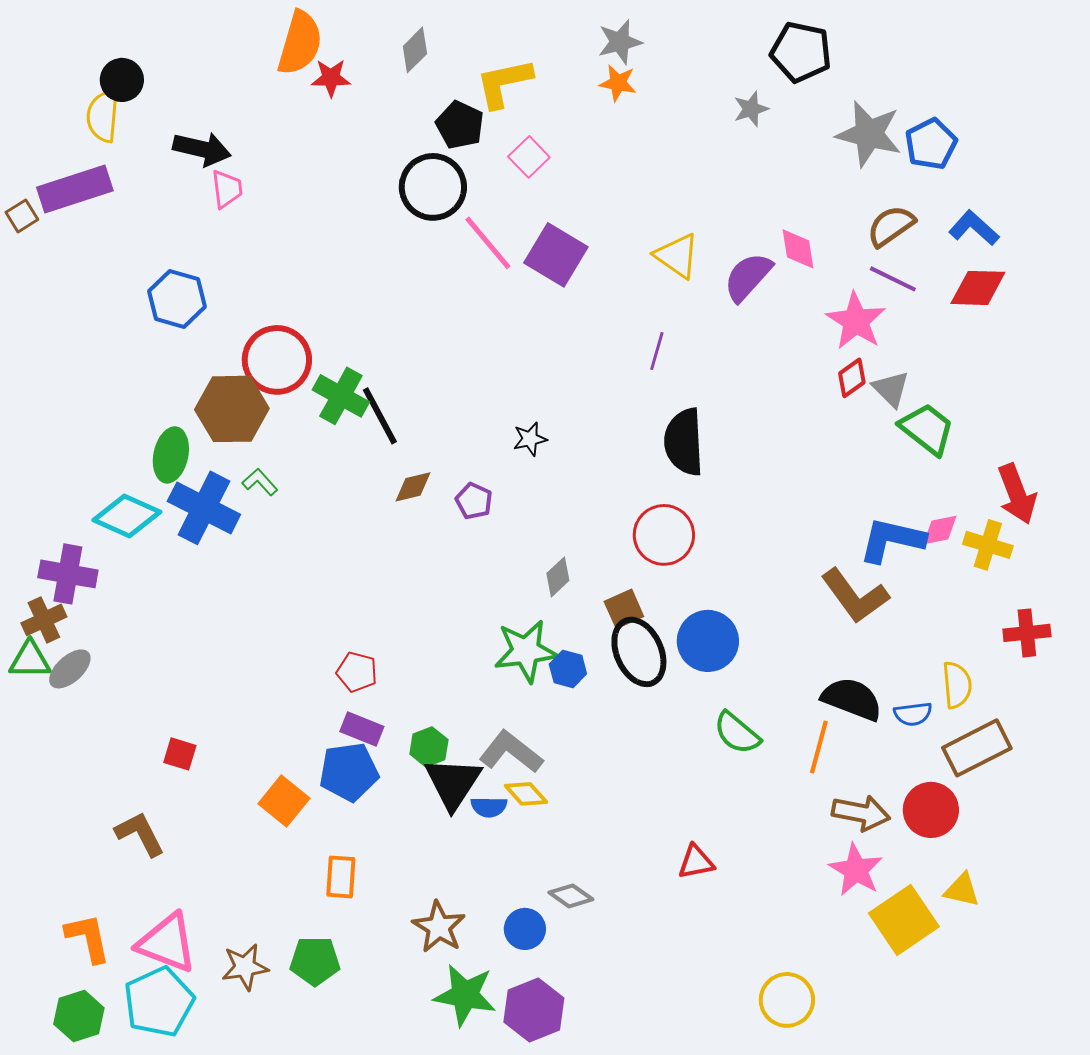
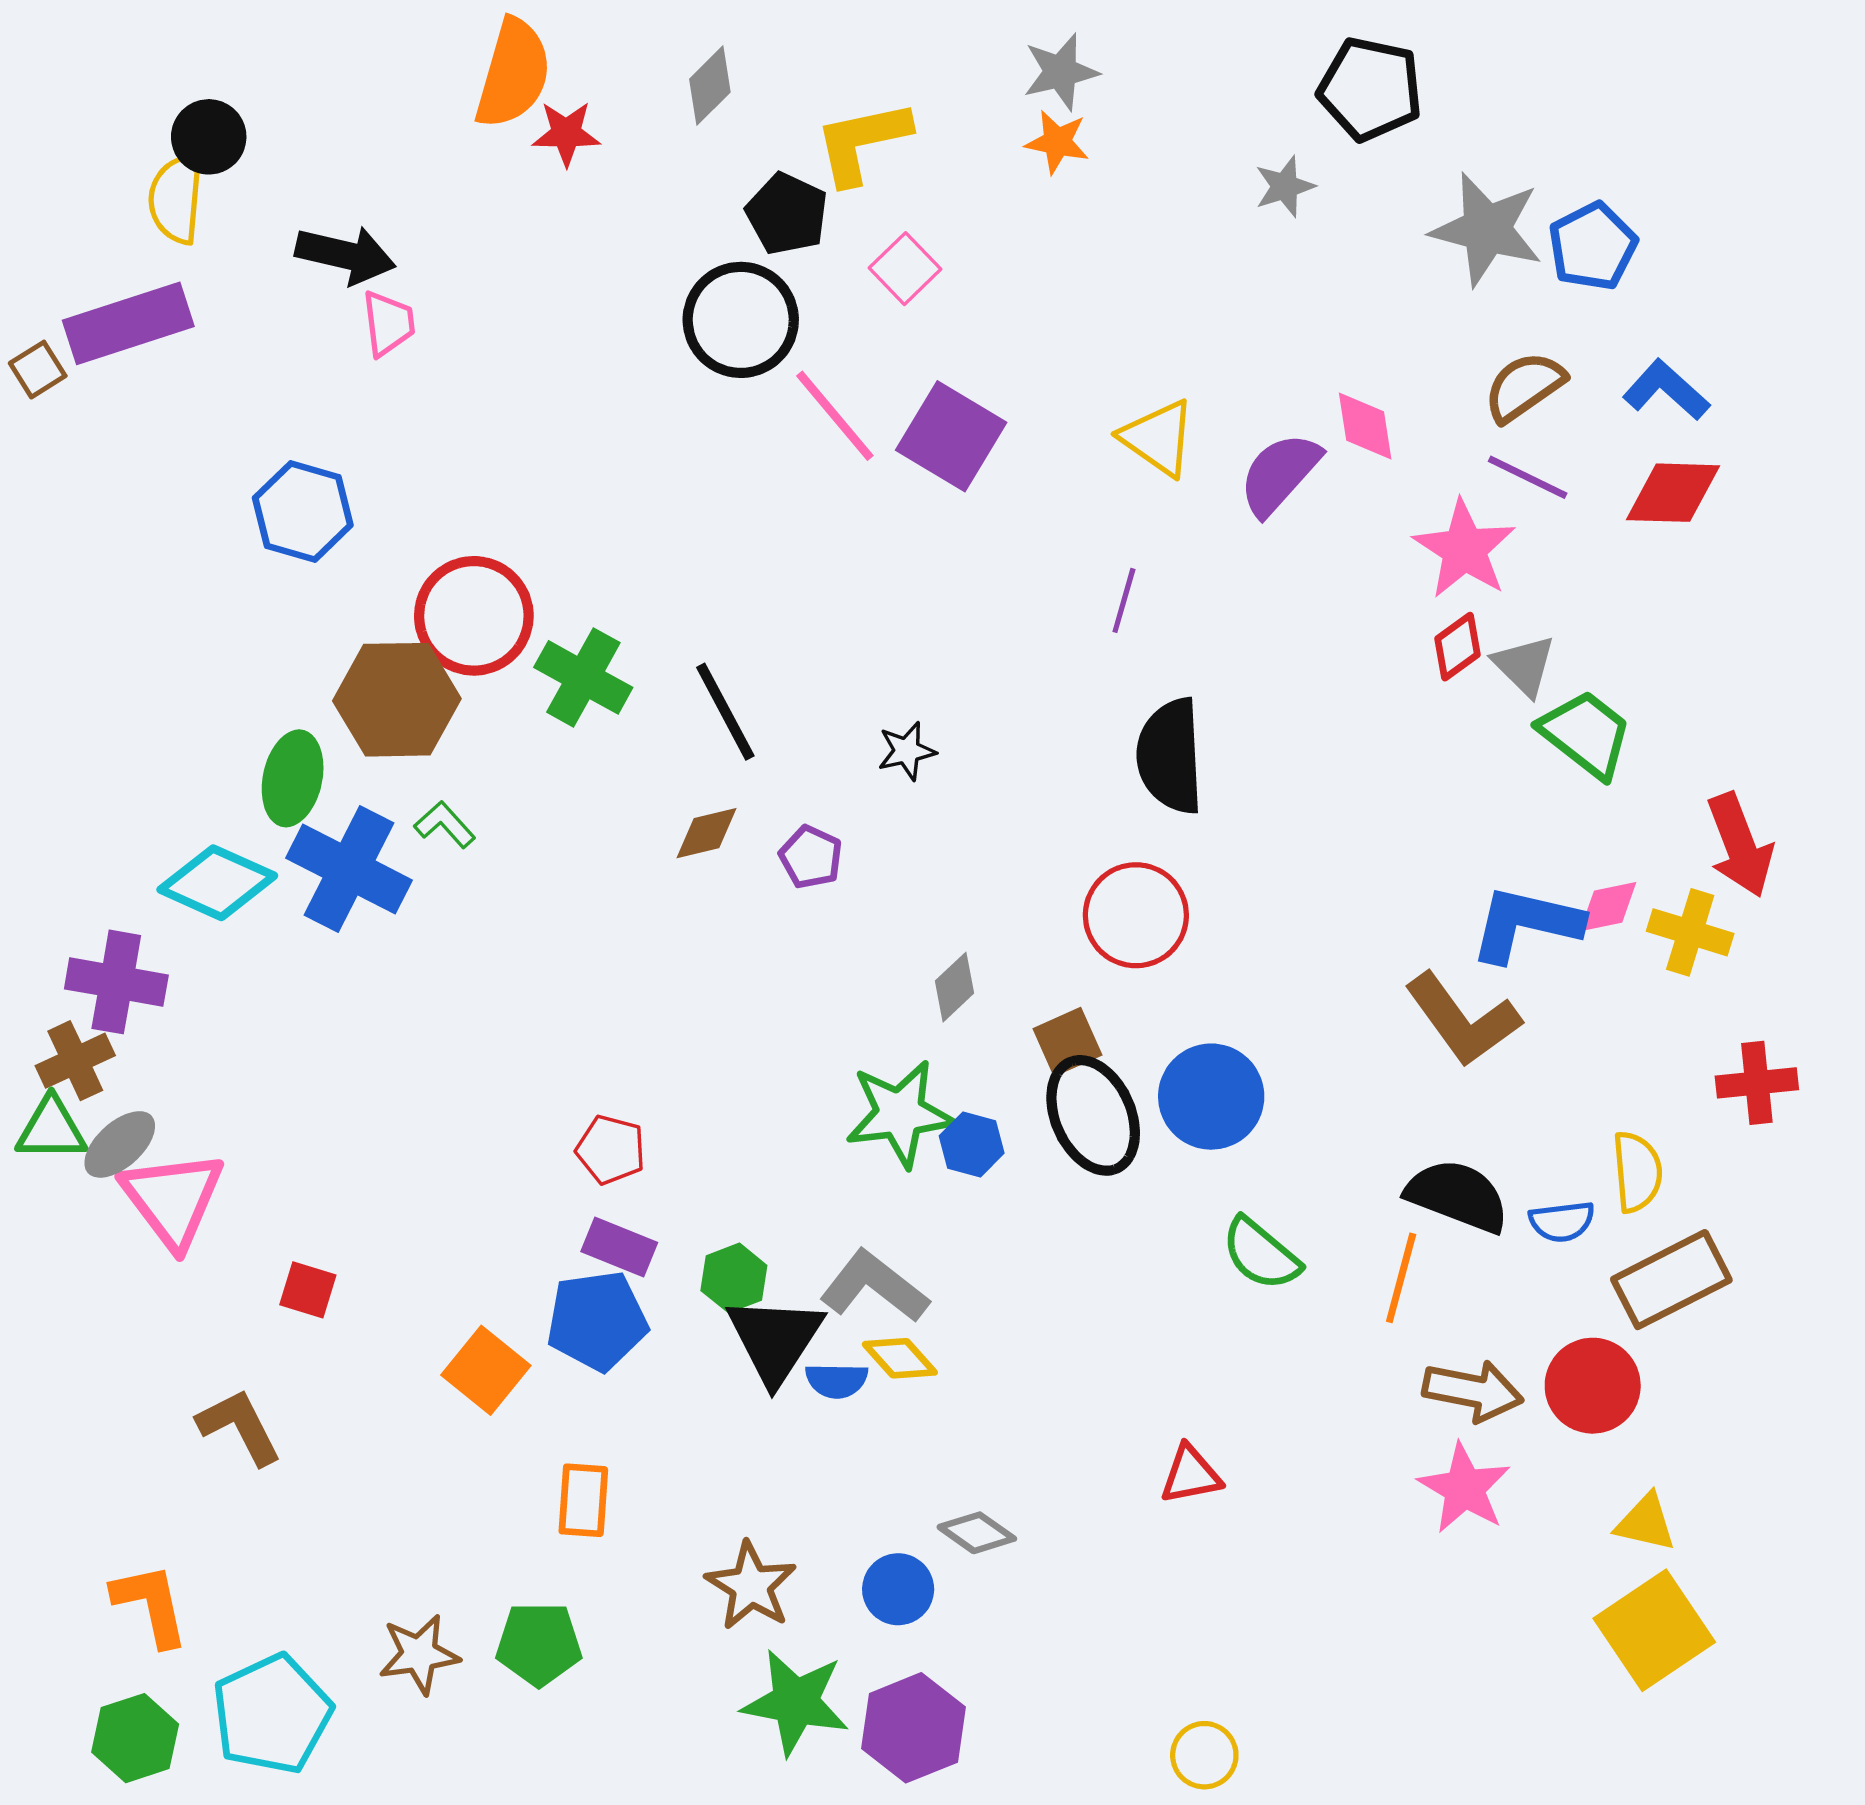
black line: (380, 416) -> (725, 712), moved
yellow square: (904, 920) -> (1654, 1630), moved
pink triangle: (167, 943) -> (173, 1199), moved, turned 32
yellow circle: (787, 1000) -> (1204, 1755), moved, size x0.7

